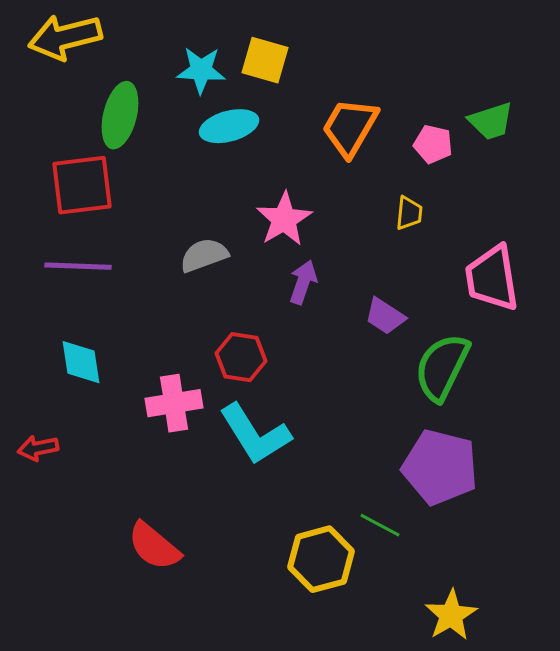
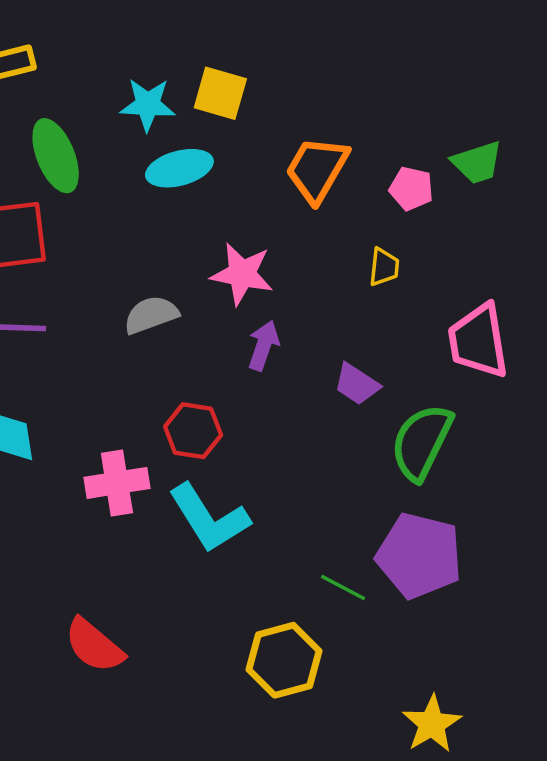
green ellipse: (120, 115) -> (56, 156), turned -36
pink star: (284, 219) -> (242, 274), turned -30
green line: (380, 525) -> (343, 588), moved

